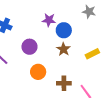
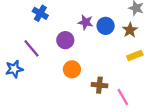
purple star: (49, 20) -> (86, 22), moved
brown star: (63, 49) -> (130, 30), moved

